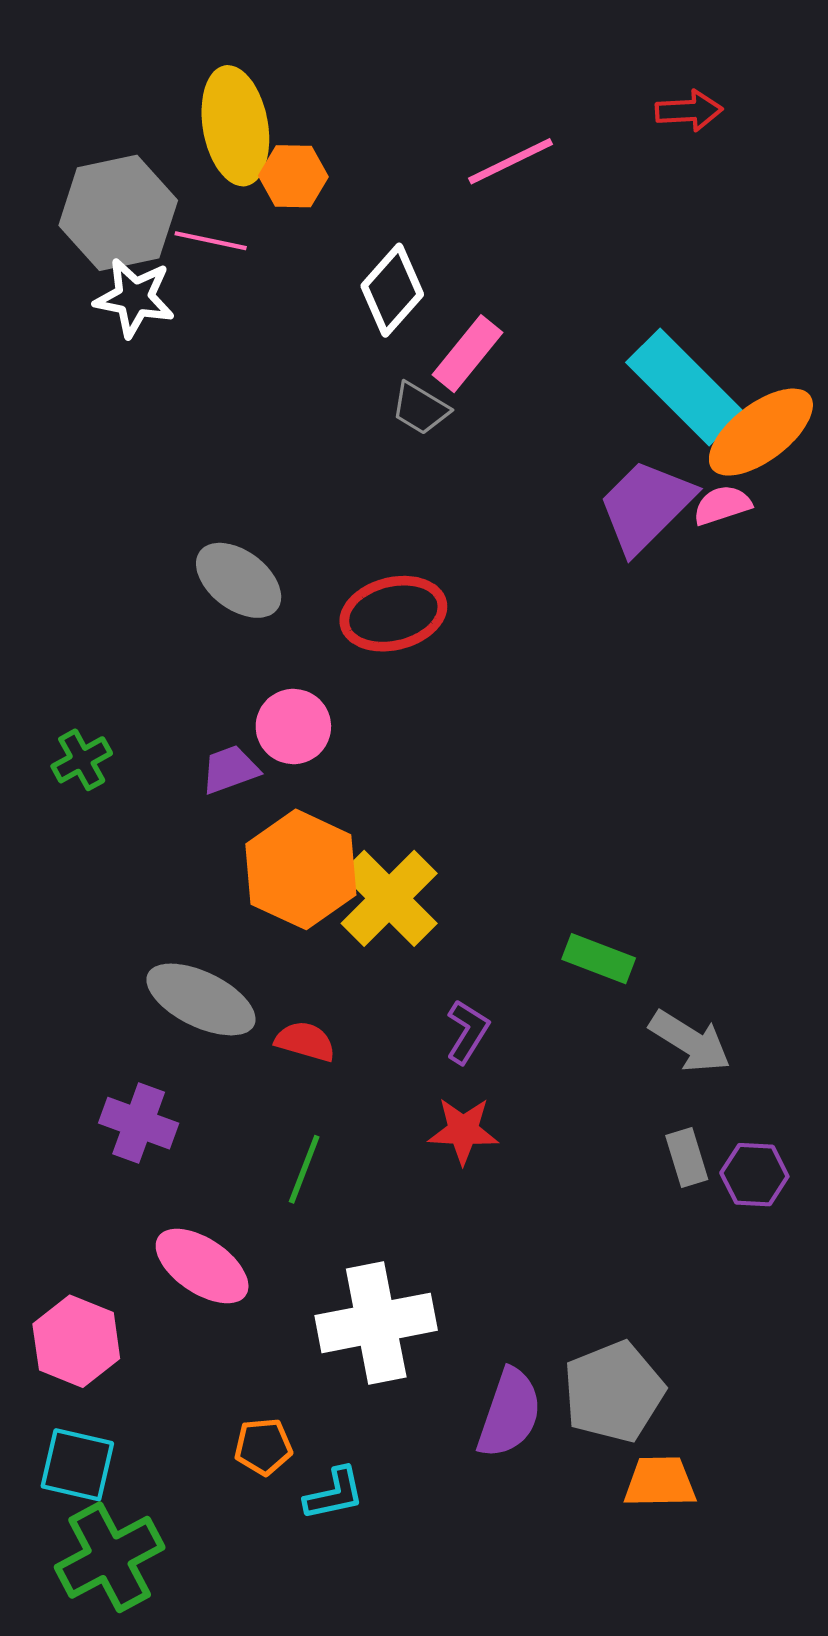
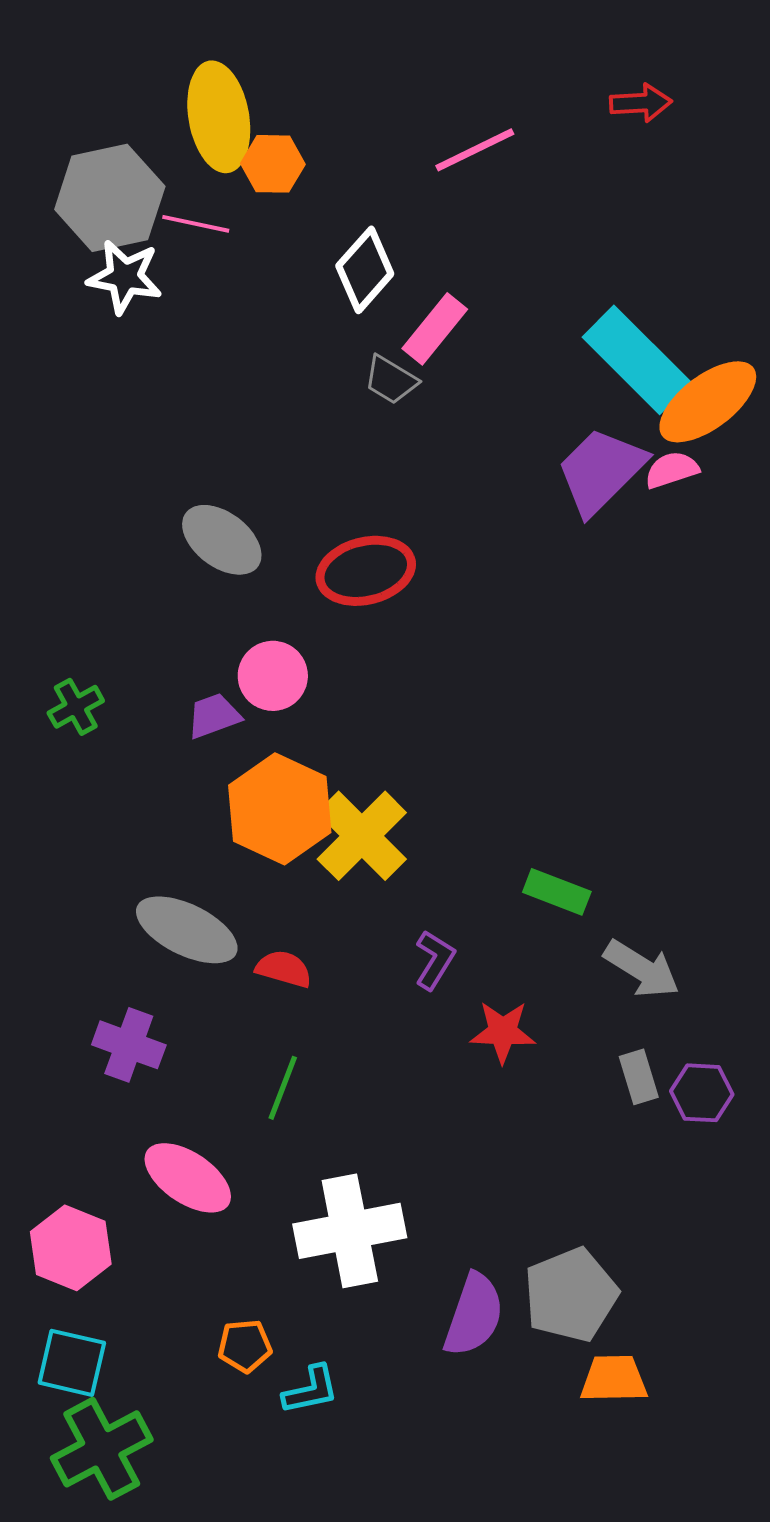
red star: (463, 1131) -> (503, 1032), moved

